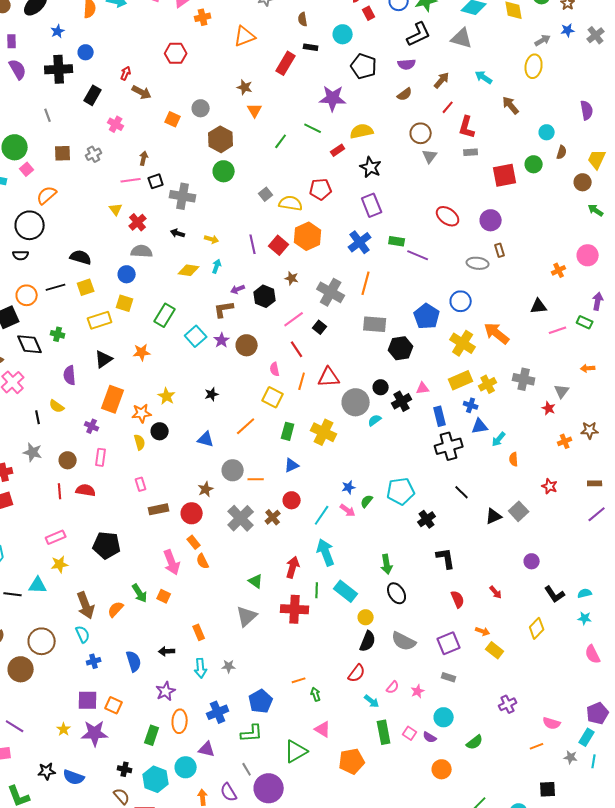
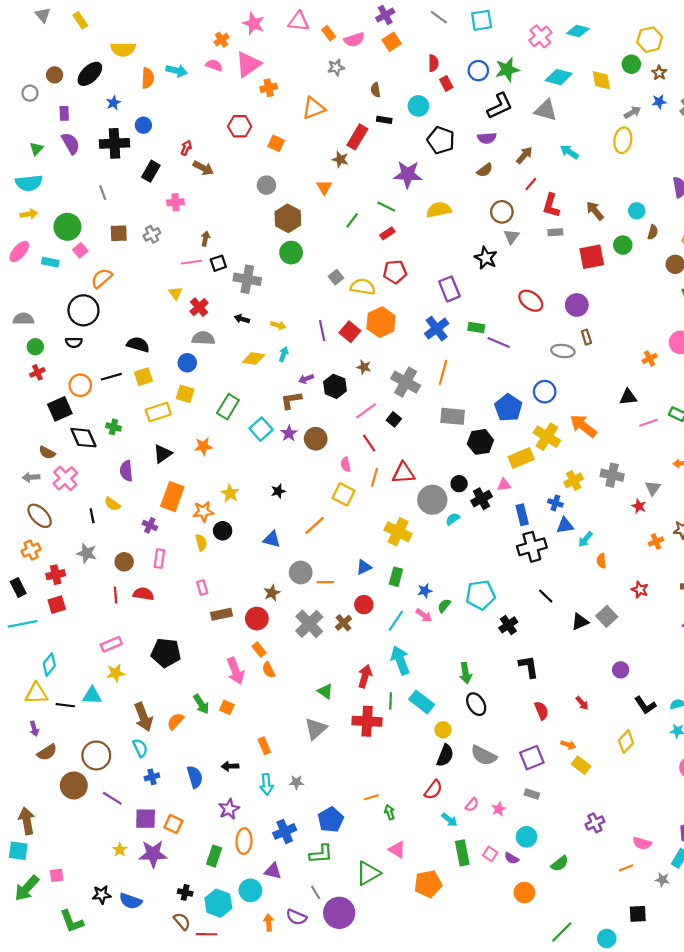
brown star: (245, 87) -> (340, 159), moved
brown arrow: (511, 105) -> (595, 211), moved
orange square: (173, 119) -> (276, 143), moved
pink cross: (116, 124) -> (175, 202), turned -35
red rectangle: (338, 150) -> (387, 233), moved
black star: (371, 167) -> (486, 258), moved
yellow rectangle: (461, 380) -> (521, 458), moved
green rectangle: (288, 431) -> (396, 577), moved
purple line: (15, 726) -> (112, 798), moved
purple semicircle: (229, 792) -> (296, 917), turned -36

